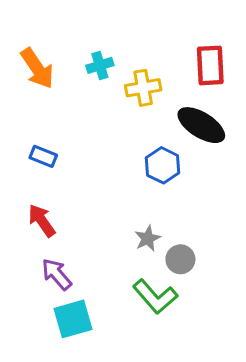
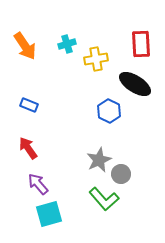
gray star: (148, 238) -> (99, 160), size x1.4

